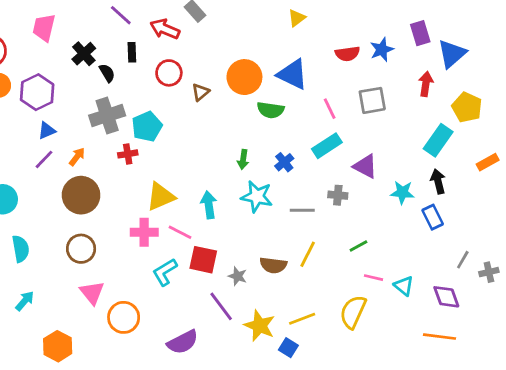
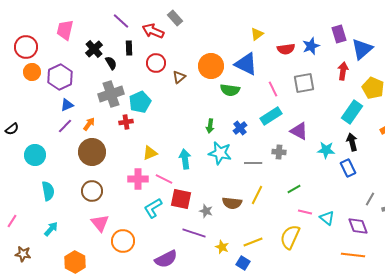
yellow triangle: (297, 18) -> (257, 34), moved
yellow triangle: (161, 197) -> (150, 153), size x0.7
purple line: (221, 306) -> (194, 233), turned -35
yellow star: (260, 326) -> (222, 247), size x0.6

